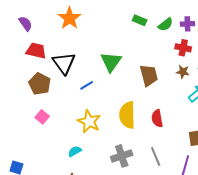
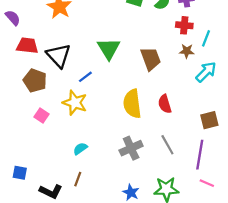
yellow star: (89, 121) -> (75, 103), moved

